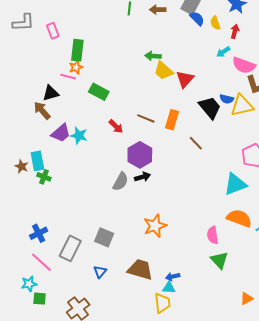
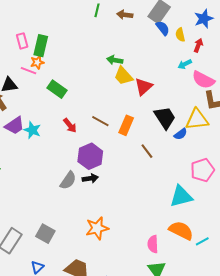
pink rectangle: (53, 31) -> (22, 41), moved
blue semicircle: (227, 99) -> (181, 134), moved, turned -56

